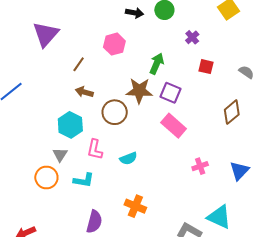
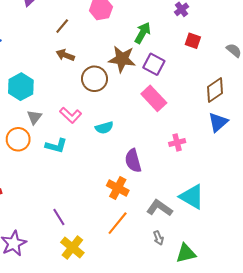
cyan hexagon: (70, 125) -> (21, 87), moved
pink L-shape: (95, 149) -> (71, 115), turned -65
blue triangle: (239, 171) -> (218, 122), moved
orange cross: (135, 206) -> (118, 188), moved
purple semicircle: (94, 222) -> (133, 161), moved, turned 145

